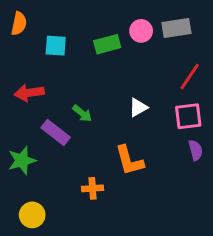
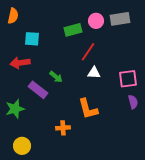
cyan square: (56, 46) -> (32, 39), moved
red line: (190, 77) -> (88, 52), moved
white triangle: (138, 107) -> (94, 73), turned 32

